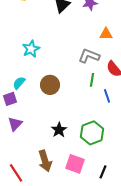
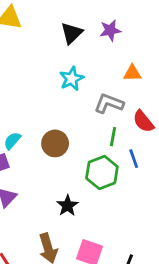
cyan star: (31, 49) -> (72, 79), moved
green hexagon: (92, 133) -> (102, 172), moved

